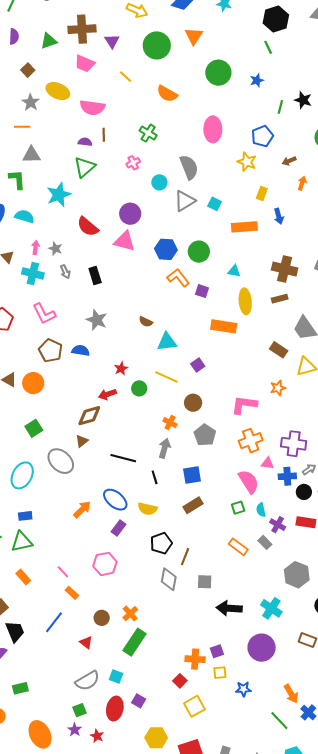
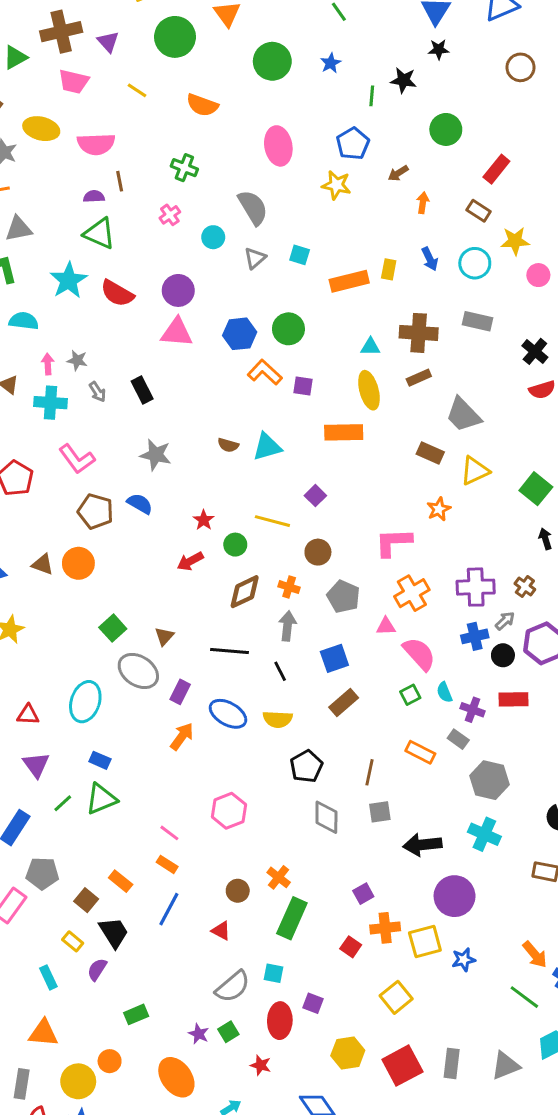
green triangle: (85, 167) -> (100, 233), turned -45
yellow rectangle: (262, 193) -> (389, 269), moved
gray triangle: (185, 201) -> (255, 258), size x0.7
blue arrow: (279, 216) -> (430, 259), moved
red semicircle: (88, 227) -> (117, 293), moved
cyan triangle: (234, 271) -> (370, 347), moved
cyan triangle: (167, 342) -> (267, 447), moved
blue semicircle: (81, 351) -> (140, 504), turned 30
brown diamond: (89, 416) -> (245, 592), moved
green square: (34, 428) -> (113, 628), moved
pink triangle: (268, 463) -> (386, 626), moved
blue rectangle: (25, 516) -> (100, 760), turned 40
purple rectangle: (118, 528) -> (180, 692), moved
brown line: (185, 557) -> (370, 772), moved
gray hexagon: (297, 575) -> (489, 780), moved
orange rectangle: (23, 577) -> (121, 881), moved
orange rectangle: (72, 593) -> (167, 864), moved
purple circle: (262, 648) -> (455, 896), moved
purple square: (217, 651) -> (363, 894), moved
yellow square: (220, 673) -> (425, 942), size x1.6
red square: (180, 681) -> (351, 947), moved
purple star: (75, 730) -> (199, 1034), moved

